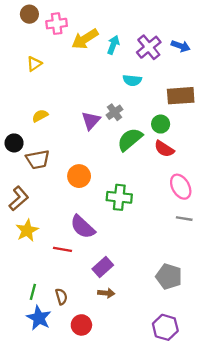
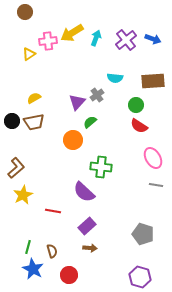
pink cross: (57, 24) -> (48, 41), moved
cyan semicircle: (132, 80) -> (115, 78), moved
green semicircle: (130, 139) -> (90, 122), moved, size x0.6
brown trapezoid: (38, 159) -> (34, 122), moved
orange circle: (79, 176) -> (73, 140), moved
purple semicircle: (83, 227) -> (84, 192), moved

